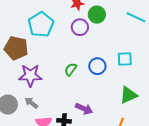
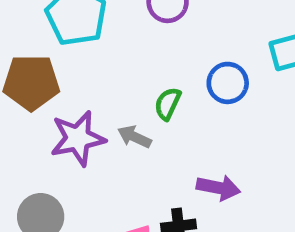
gray arrow: (31, 103) -> (134, 137), moved

